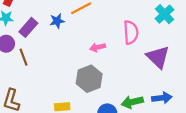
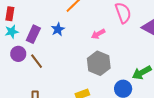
blue star: (57, 21) -> (58, 29), moved

